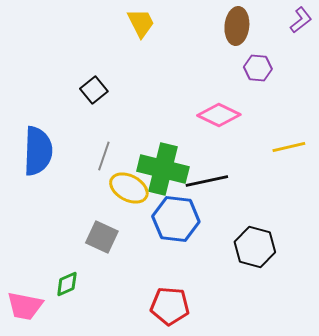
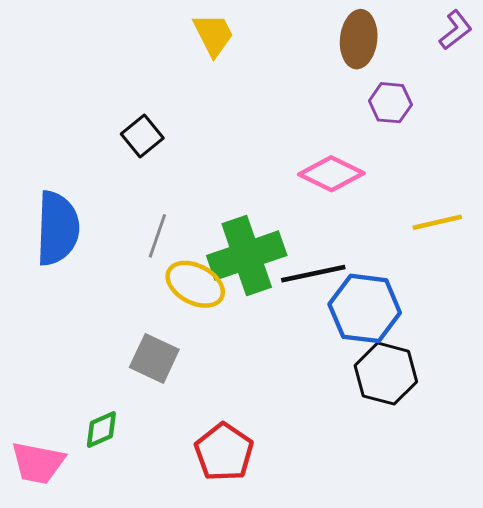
green cross: (163, 169) -> (247, 256), turned -33
blue hexagon: (176, 219) -> (365, 308), moved
red pentagon: (170, 306) -> (224, 452), moved, turned 30

